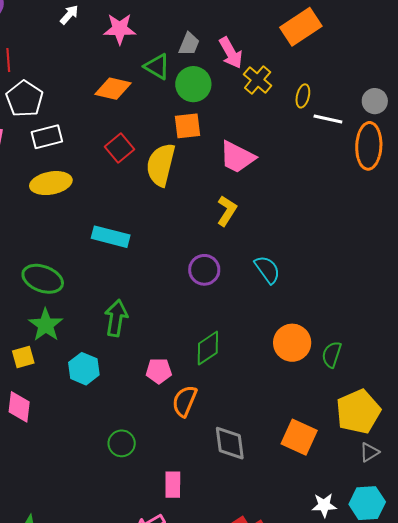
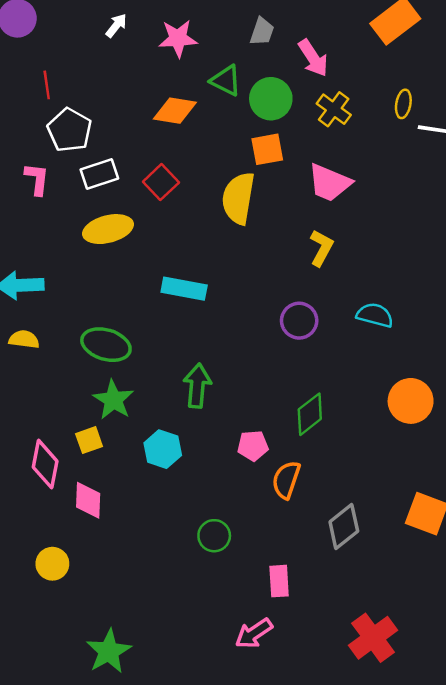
gray trapezoid: (189, 44) -> (262, 32), moved
yellow cross: (258, 80) -> (334, 109), moved
red square: (119, 148) -> (161, 182), moved
cyan semicircle: (267, 270) -> (375, 315), turned -36
gray diamond: (230, 443) -> (344, 526), turned 63

